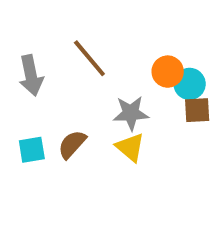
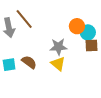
brown line: (89, 58) -> (24, 19), moved
brown semicircle: (72, 144) -> (29, 62), turned 84

